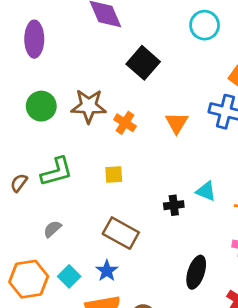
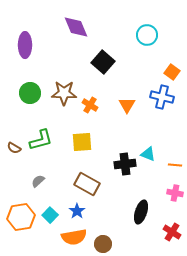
yellow square: (114, 174) -> (82, 142), size x1.5
brown semicircle: (19, 183) -> (14, 148), turned -96
black cross: (174, 205) -> (125, 164), size x1.5

